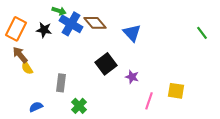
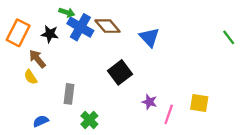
brown arrow: (20, 55) -> (37, 59), moved
purple star: (132, 77) -> (149, 102), moved

